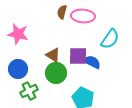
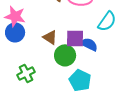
blue circle: (18, 69) -> (15, 32), moved
green circle: (56, 73) -> (65, 55), moved

